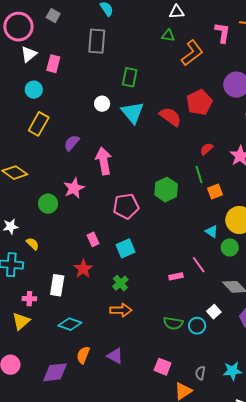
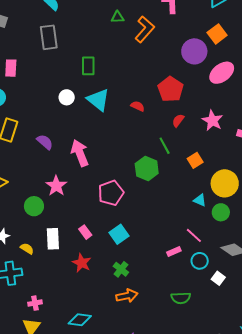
red pentagon: (199, 102) -> (171, 89), moved
red semicircle: (170, 117) -> (138, 106), moved, size x0.6
purple semicircle: (72, 143) -> (45, 142), turned 102
green line: (199, 175) -> (165, 146), moved
white rectangle: (57, 285) -> (53, 239), moved
cyan circle: (197, 326) -> (200, 261), moved

